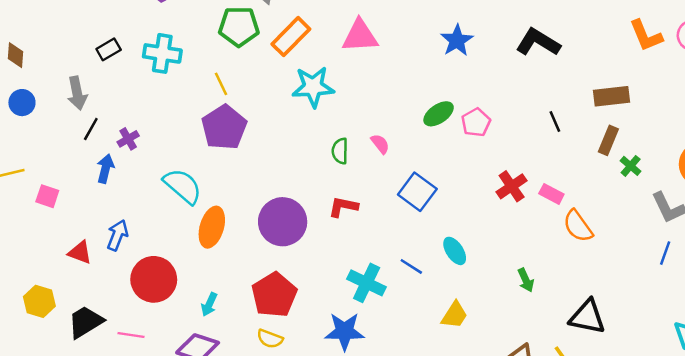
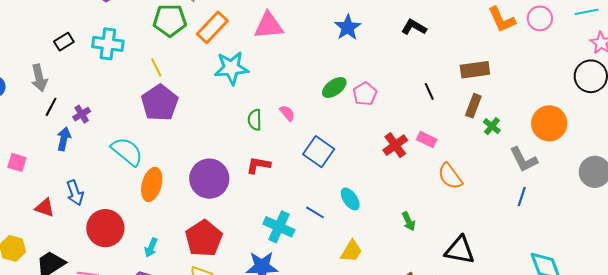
black L-shape: (538, 42) -> (414, 27), size x0.7
pink rectangle: (551, 194) -> (427, 139), moved
blue arrow: (117, 235) -> (75, 193), turned 140

